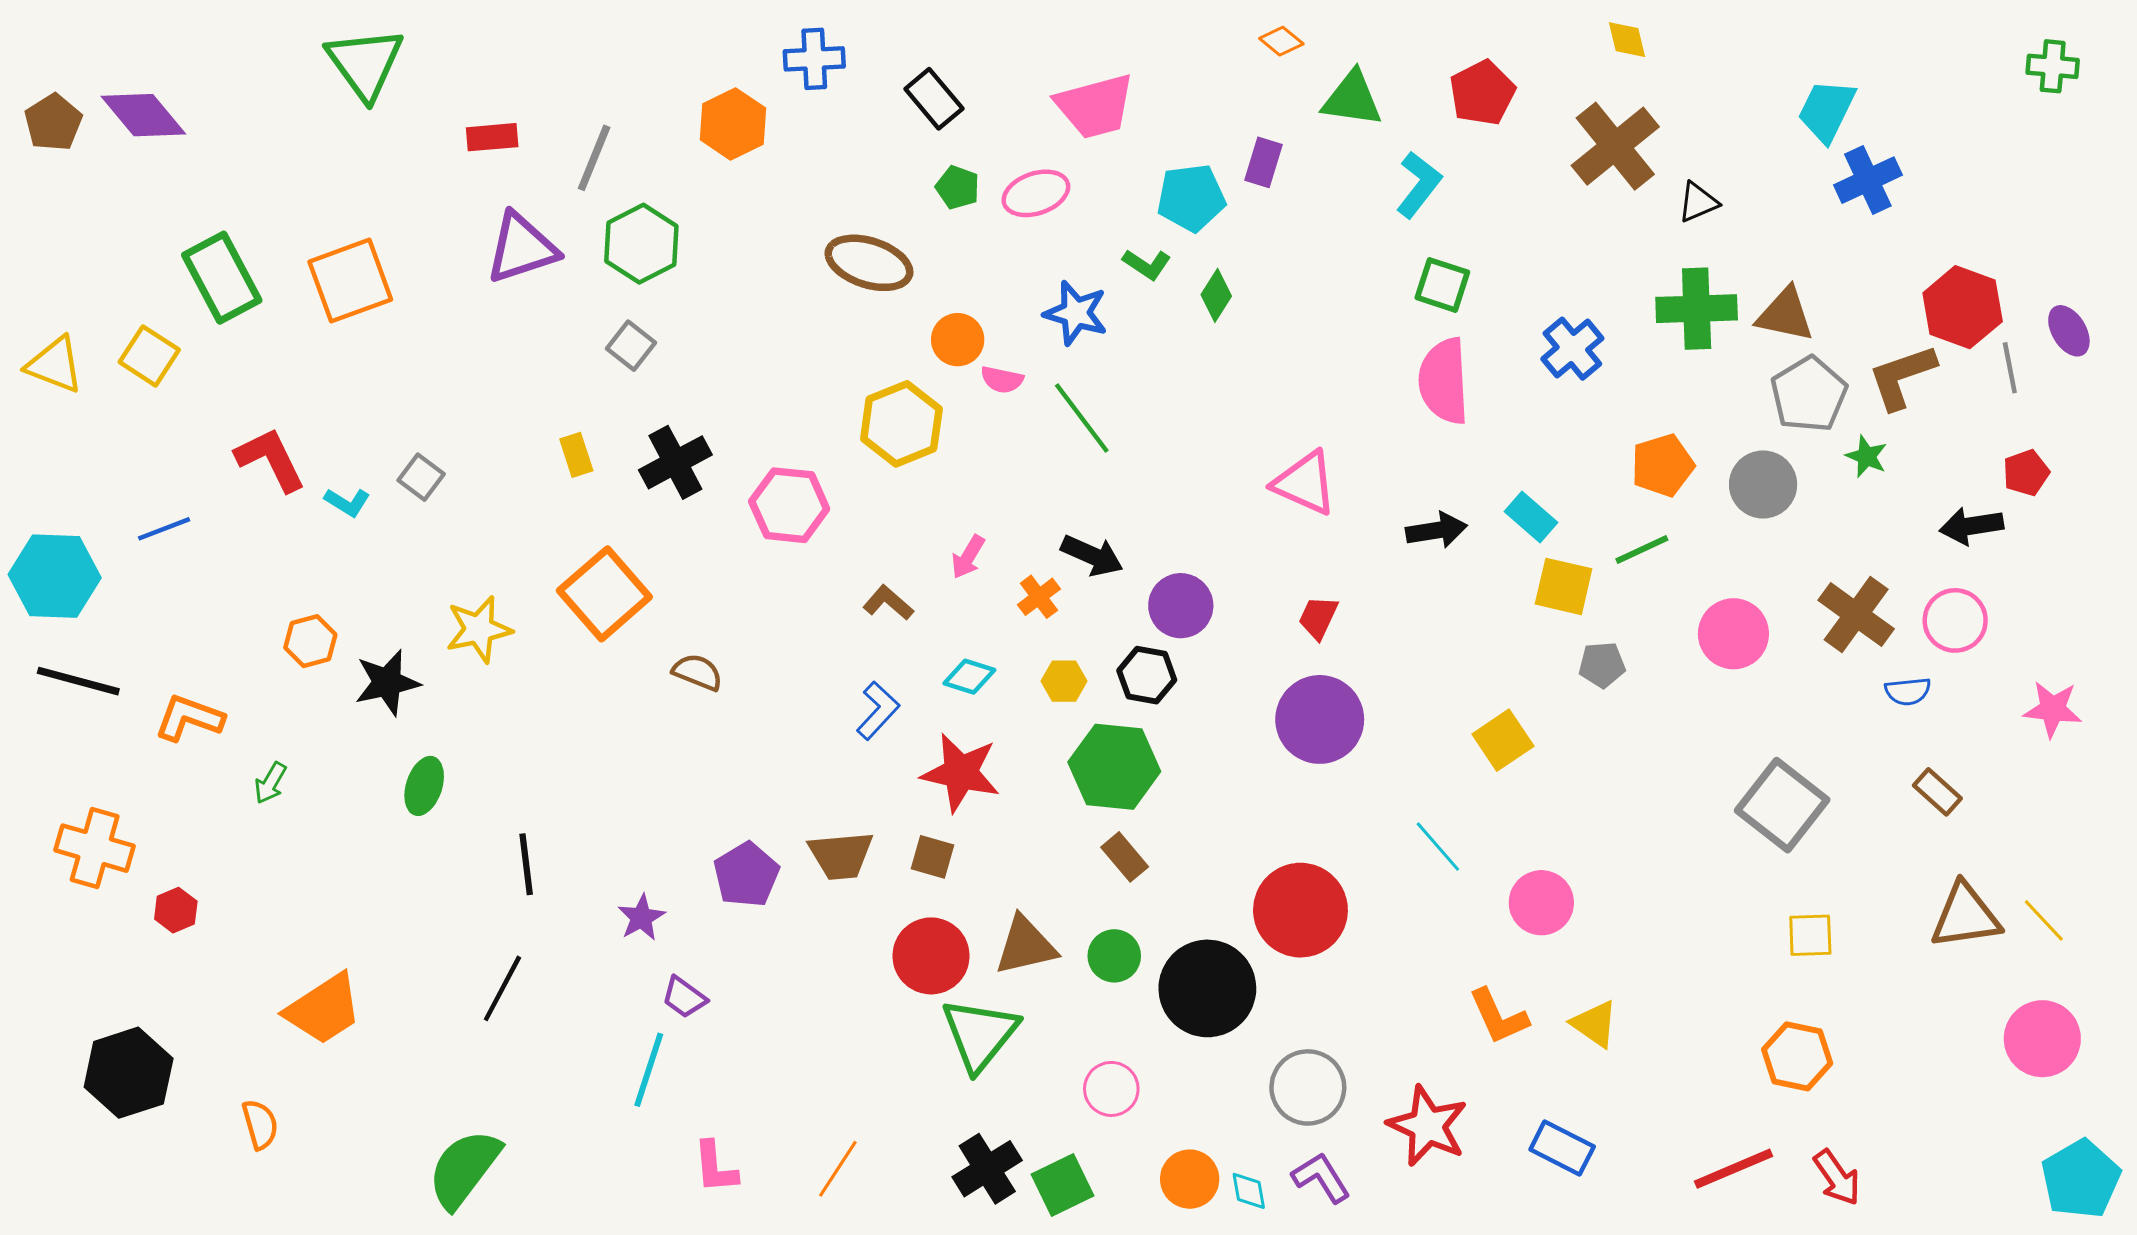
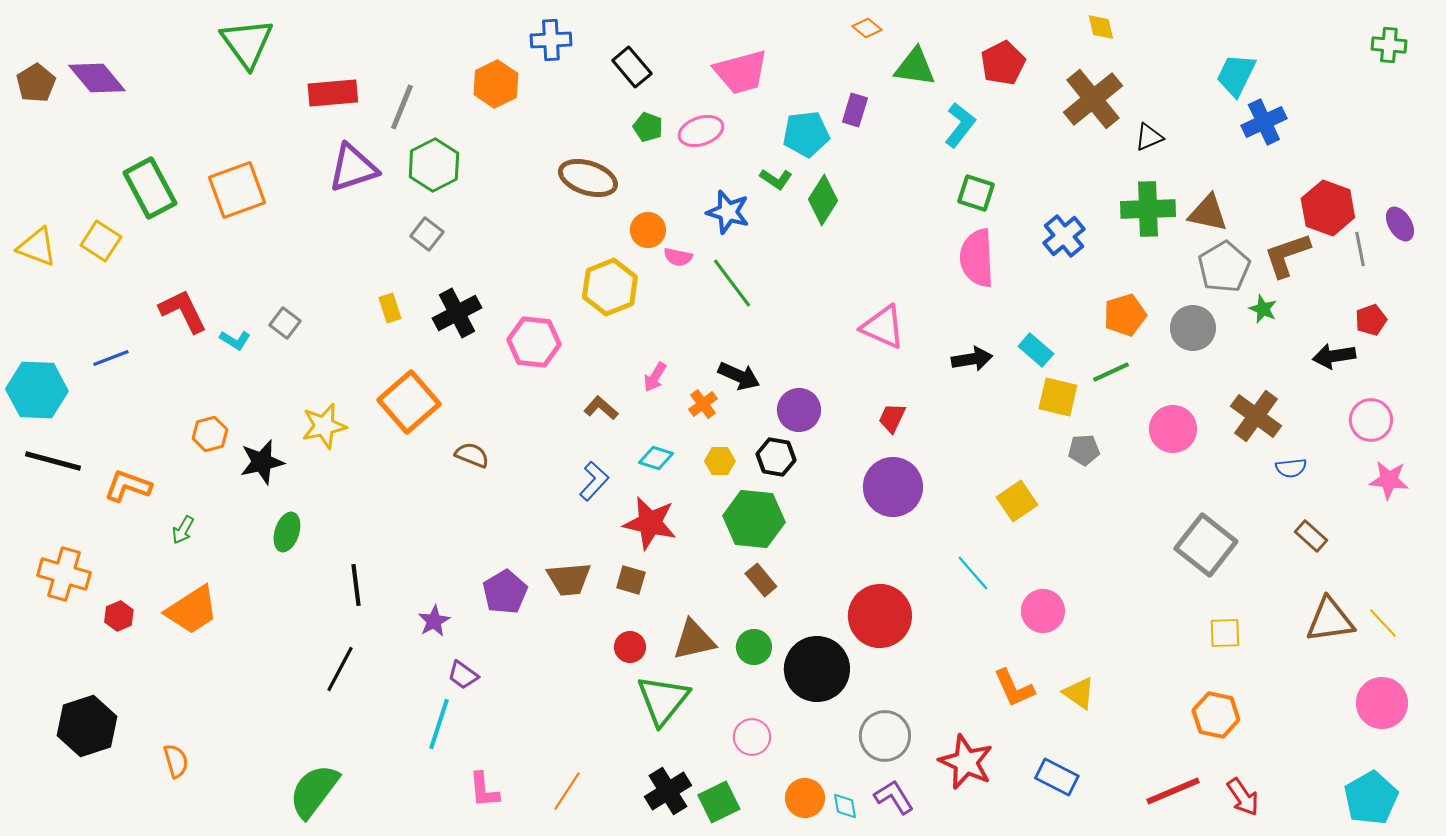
red rectangle: (492, 137) -> (333, 93), size x1.4
green diamond: (1216, 295) -> (823, 200), size x1.4
pink circle: (1955, 620) -> (1371, 420), moved
red circle: (931, 956) -> (630, 647), size x0.6
orange trapezoid: (324, 1009) -> (192, 610), moved
cyan pentagon: (2081, 1179) -> (1371, 798), moved

